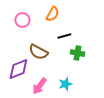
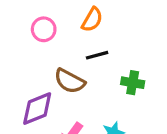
black line: (64, 36) -> (97, 55), moved

